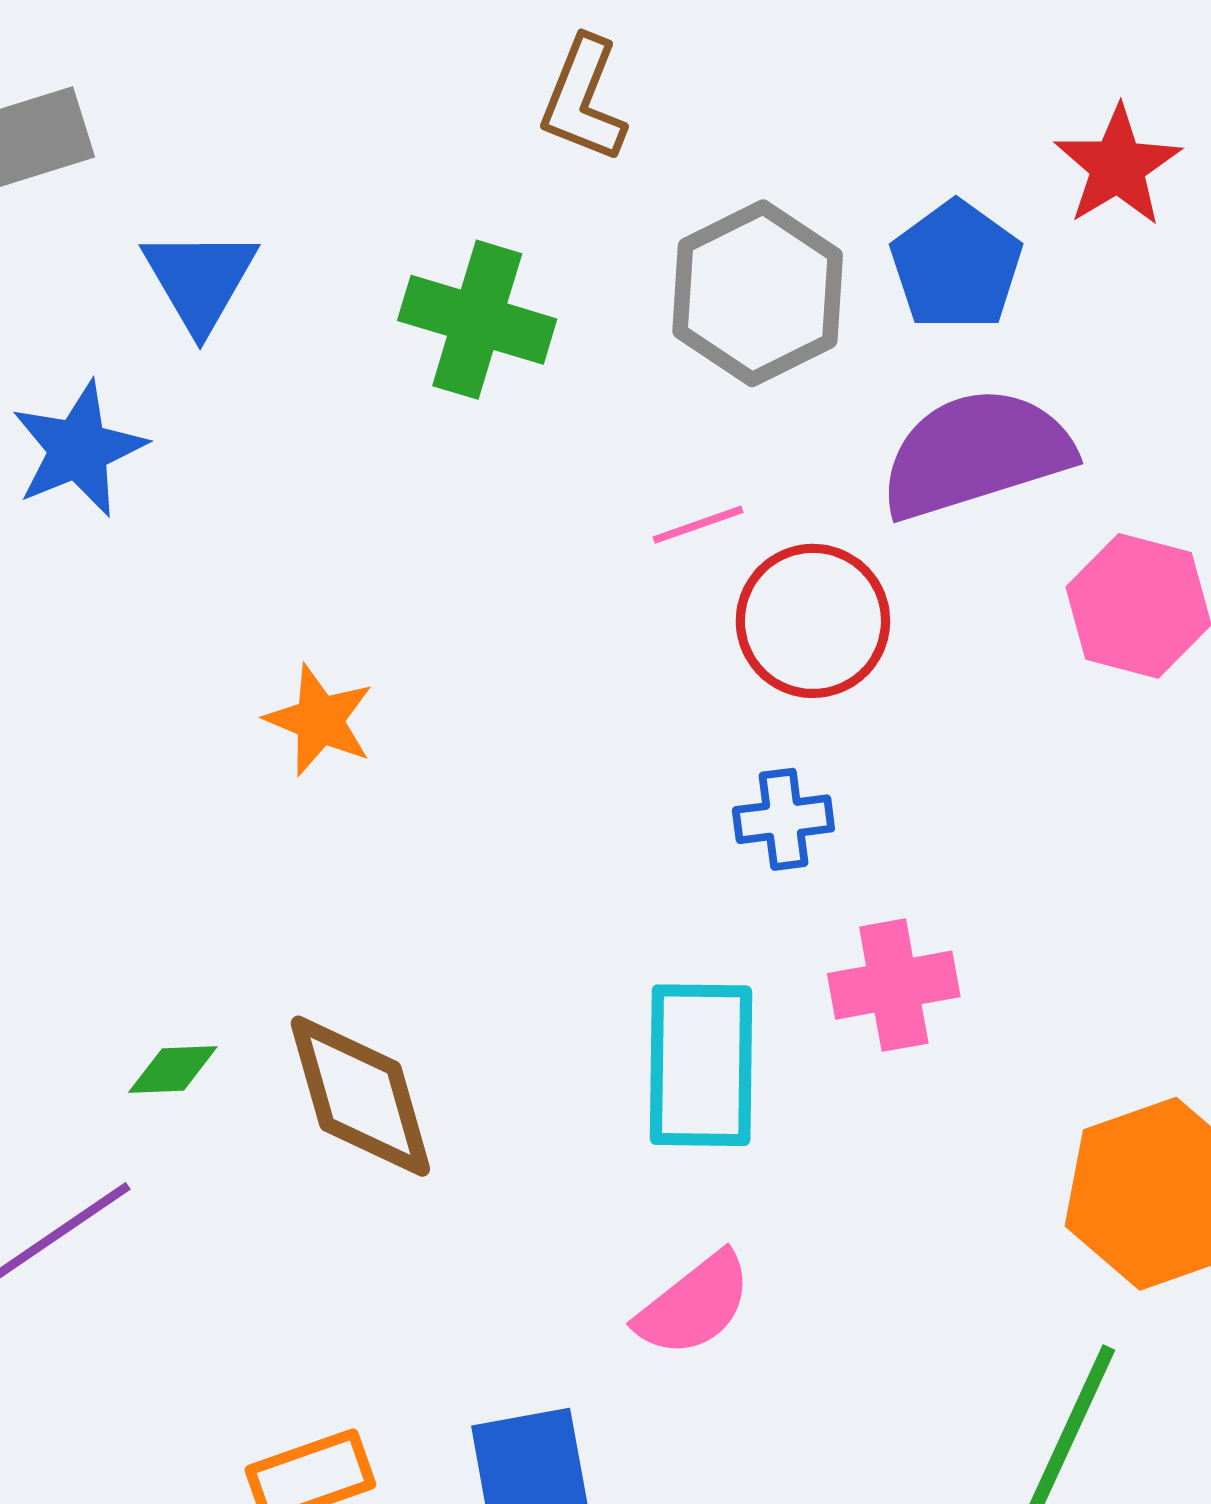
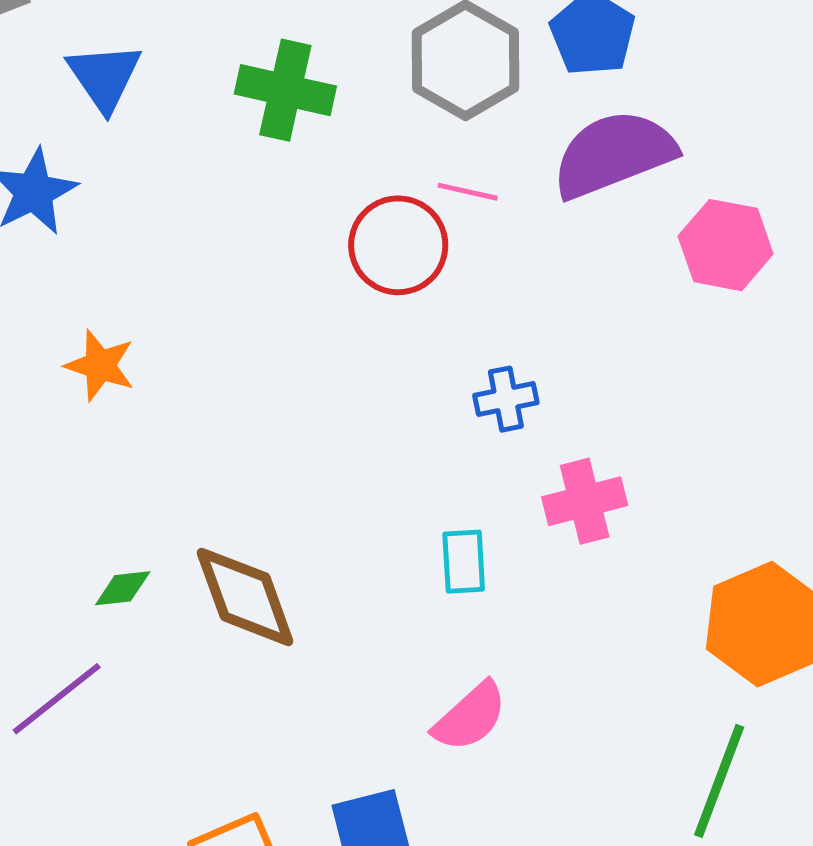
pink line: (698, 525) -> (468, 192), moved, turned 36
red circle: (813, 621) -> (398, 245), moved
orange star: (319, 720) -> (100, 365), moved
cyan rectangle: (701, 1065) -> (464, 562), size x0.6

